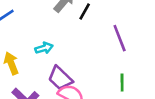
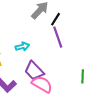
purple line: (120, 38) -> (58, 37), moved

